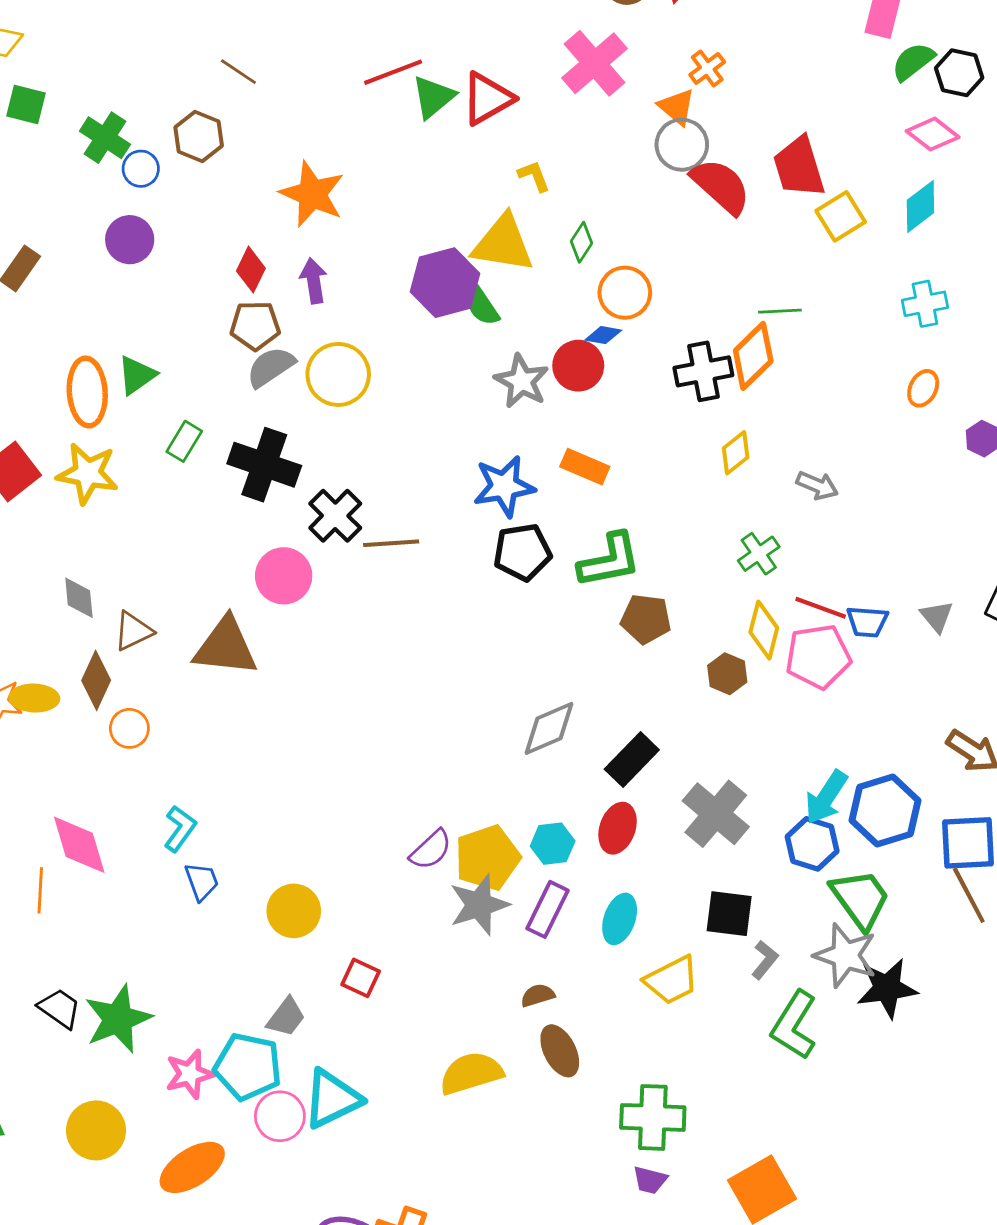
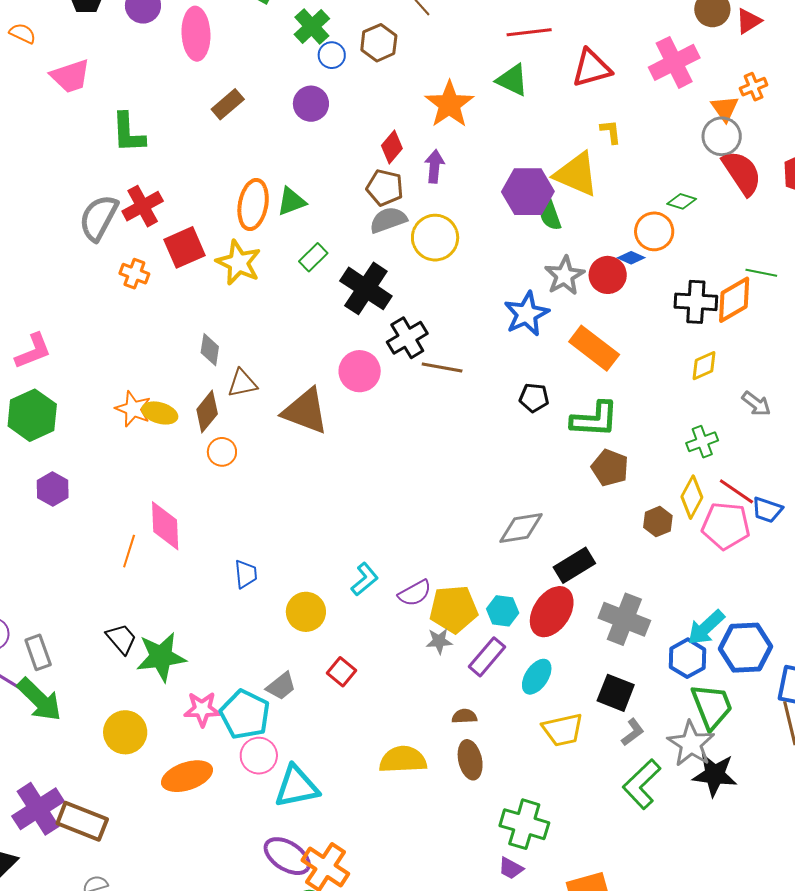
green triangle: (433, 97) -> (512, 80), moved, turned 51
green diamond: (582, 242) -> (682, 201), moved, turned 60
orange rectangle: (585, 467) -> (594, 348), size x1.4
blue star: (504, 486) -> (526, 314), moved, turned -30
black pentagon: (522, 552) -> (534, 398), size x0.7
gray cross: (716, 814) -> (624, 619), turned -33
red ellipse: (618, 828) -> (552, 612), size x1.4
cyan L-shape: (180, 829) -> (365, 579), moved
gray star: (479, 905) -> (439, 641), size x0.6
cyan triangle: (332, 1099) -> (297, 787), moved

